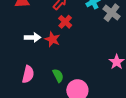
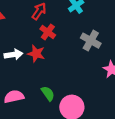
gray cross: (112, 13) -> (91, 41), moved
pink semicircle: (28, 74) -> (14, 97), turned -108

